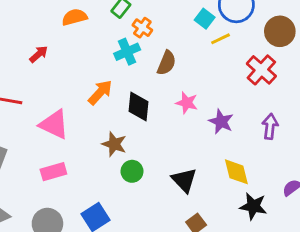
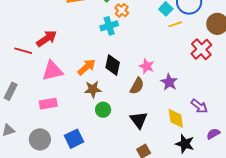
red arrow: (39, 54) -> (47, 39), moved, size x1.5
brown semicircle: (167, 63) -> (137, 86), moved
orange arrow: (100, 92) -> (87, 67), moved
pink triangle: (54, 124) -> (52, 71), turned -45
purple arrow: (270, 126) -> (199, 106), moved, turned 114
brown star: (114, 144) -> (93, 89), turned -30

